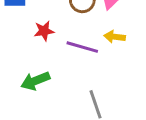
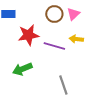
red star: (44, 31) -> (28, 35), size x1.5

